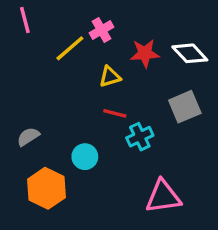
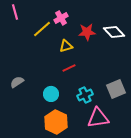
gray square: (185, 107) -> (116, 89), moved
red line: (115, 113) -> (69, 68), turned -40
cyan cross: (140, 137) -> (85, 95), moved
orange hexagon: (47, 188) -> (56, 122), moved

